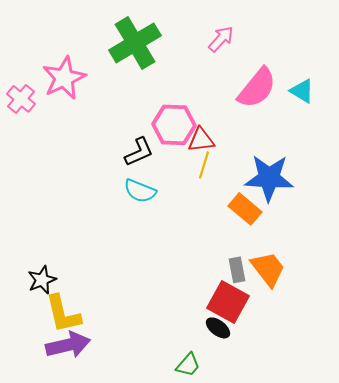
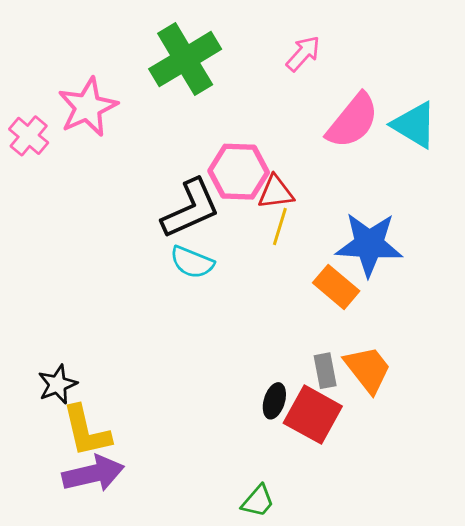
cyan triangle: (302, 91) -> (414, 125), size x1.4
black L-shape: (139, 152) -> (191, 209), size x1.5
black ellipse: (218, 328) -> (274, 401), moved, turned 70

